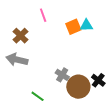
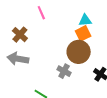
orange square: (73, 27) -> (83, 33), moved
brown circle: (78, 87) -> (79, 52), moved

